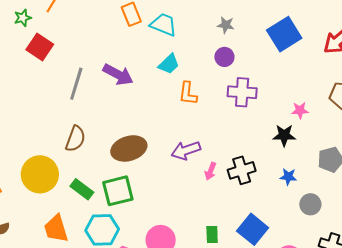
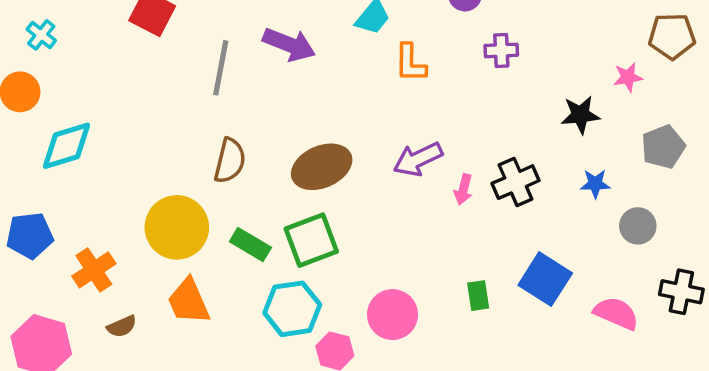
purple cross: (242, 92) -> (501, 50), size x0.7
pink star: (300, 110) -> (628, 77), moved
orange trapezoid: (56, 229) -> (189, 301), moved

